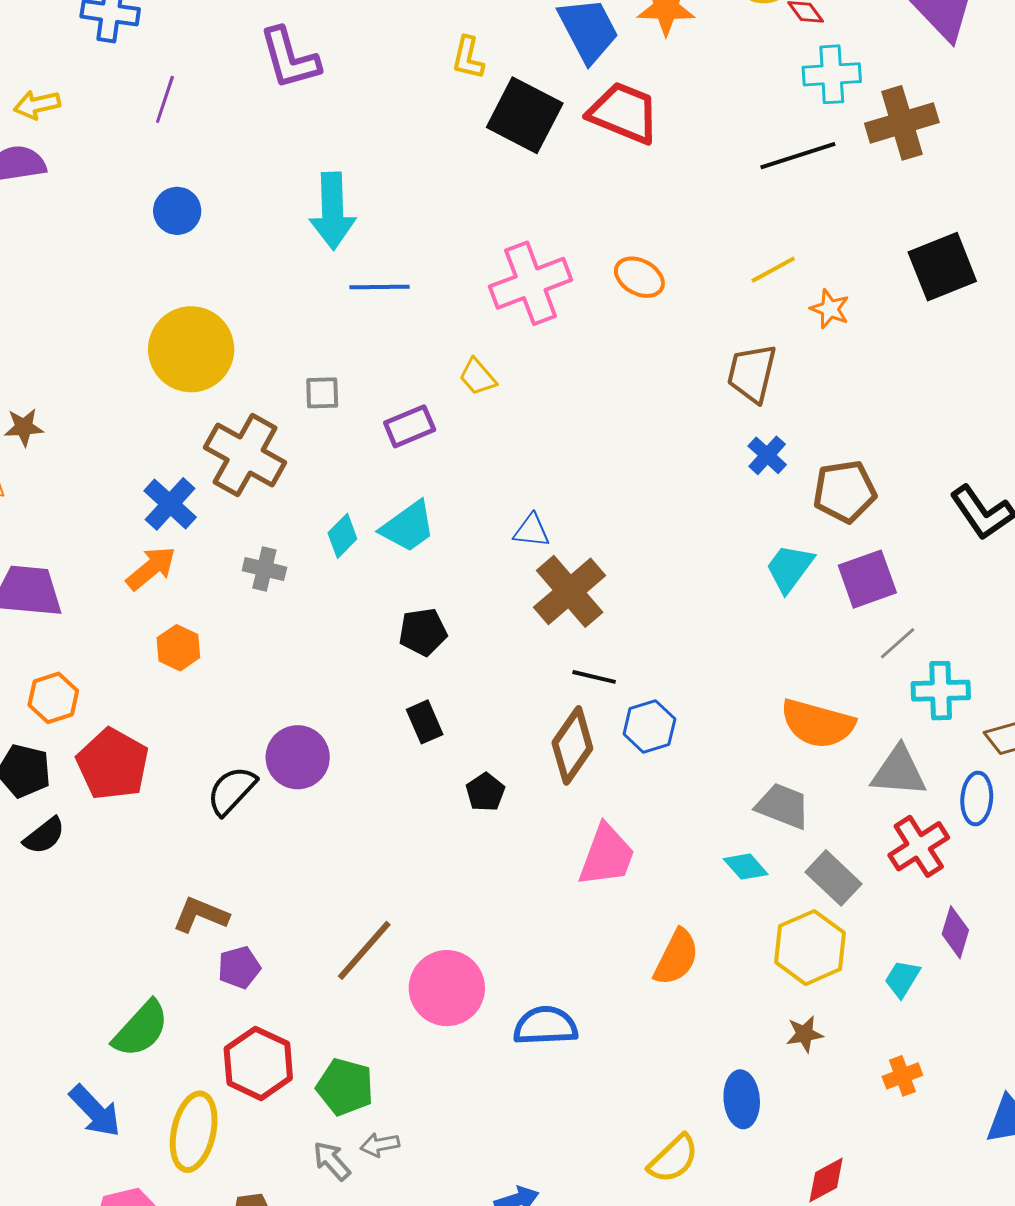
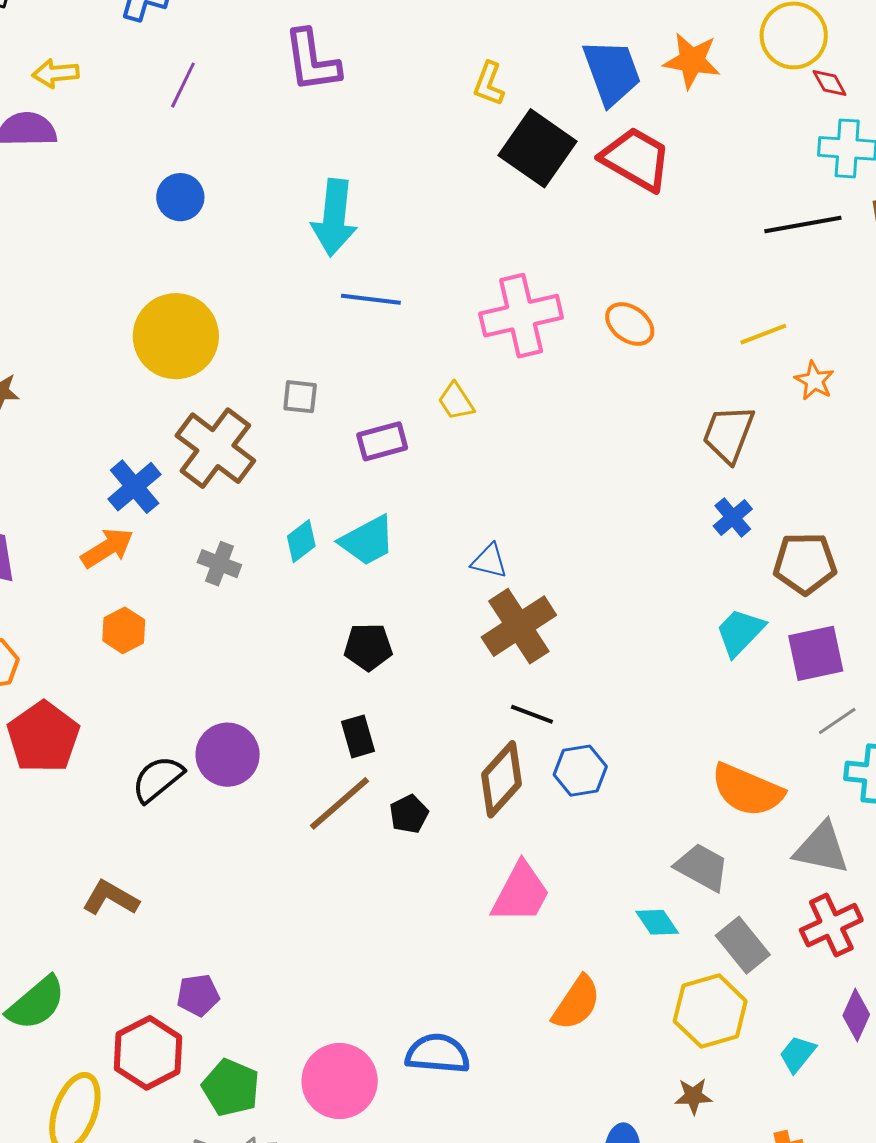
brown line: (364, 950) -> (339, 803), moved
purple pentagon: (239, 967) -> (198, 995), moved
pink circle: (447, 988) -> (340, 1081), moved

